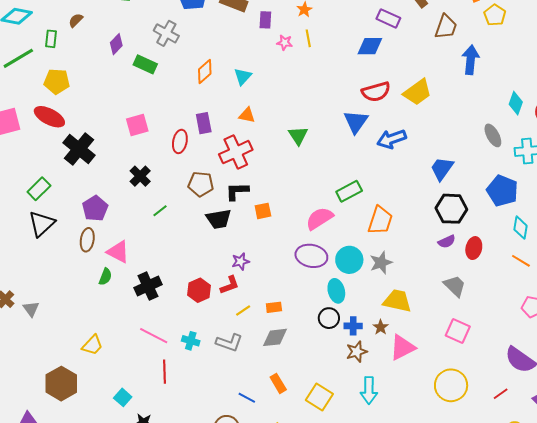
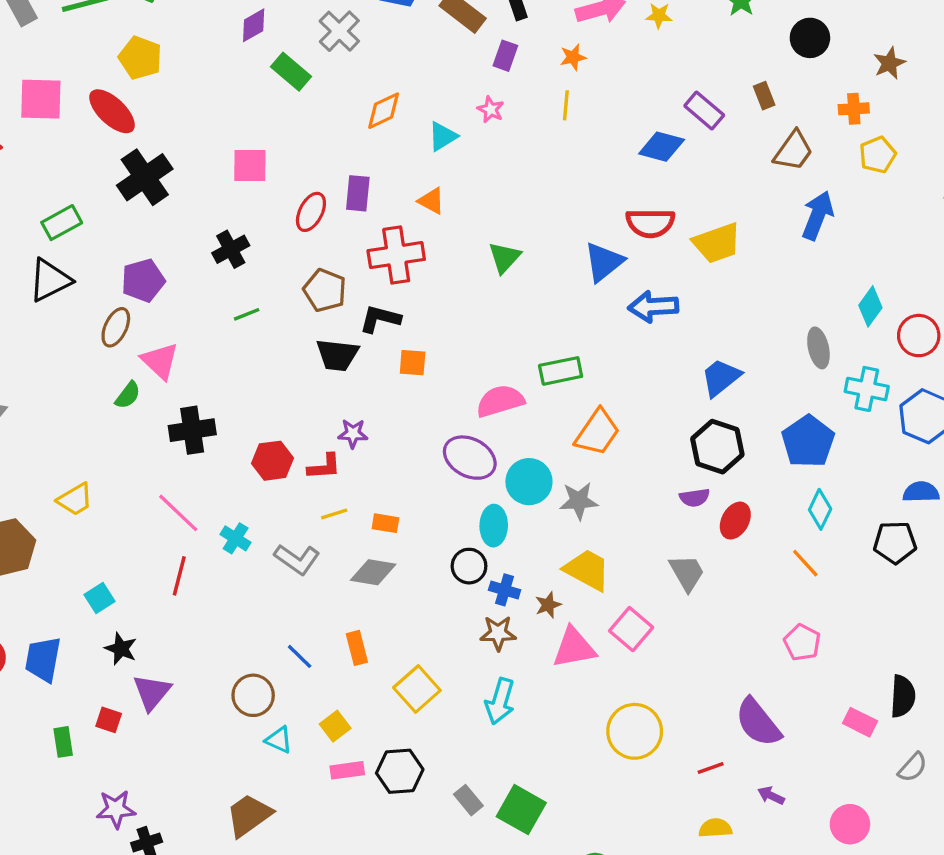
pink star: (285, 43) -> (491, 109), moved
pink square: (458, 331) -> (631, 629), moved

